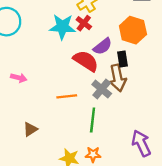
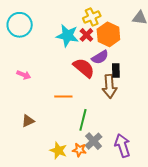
orange hexagon: (133, 30) -> (108, 34), moved
gray cross: (102, 89) -> (94, 141), moved

